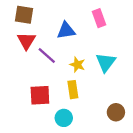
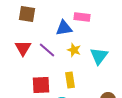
pink rectangle: (99, 18) -> (82, 17), moved, turned -63
red triangle: (26, 41) -> (23, 48), moved
yellow star: (77, 65) -> (74, 50), moved

